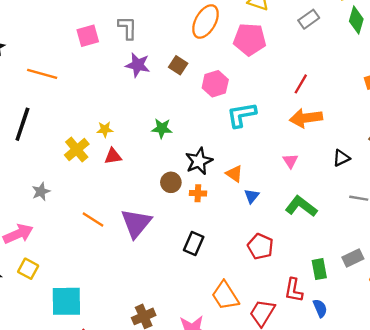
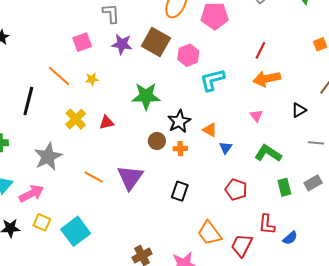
pink square: (88, 36) -> (82, 42), moved
brown square: (178, 65) -> (156, 42), size x1.8
orange line: (42, 74) -> (59, 76), moved, turned 30
green star: (162, 128) -> (146, 96), size x1.6
yellow star: (105, 129) -> (92, 79), moved
gray star: (41, 192) -> (48, 157), size x1.8
gray rectangle: (353, 258) -> (313, 183), moved
green rectangle: (319, 269) -> (284, 187), moved
cyan square: (66, 301) -> (76, 231), moved, turned -32
blue semicircle: (320, 308) -> (290, 238), turned 77

